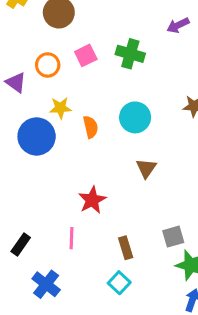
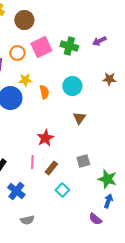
purple arrow: (178, 25) -> (99, 41), moved
pink square: (86, 55) -> (41, 47), size x1.5
gray square: (173, 237) -> (83, 161), moved
brown rectangle: (126, 248) -> (51, 168), moved, turned 56

